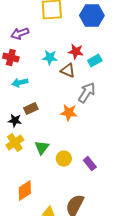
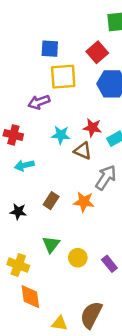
purple arrow: (20, 34) -> (39, 102), moved
brown rectangle: (31, 109) -> (51, 201), moved, turned -32
yellow cross: (15, 143) -> (18, 265), moved, turned -36
orange diamond: (25, 191) -> (30, 297), turned -65

